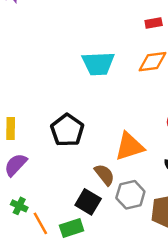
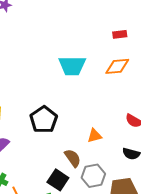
orange triangle: (129, 146) -> (95, 136), size x0.6

